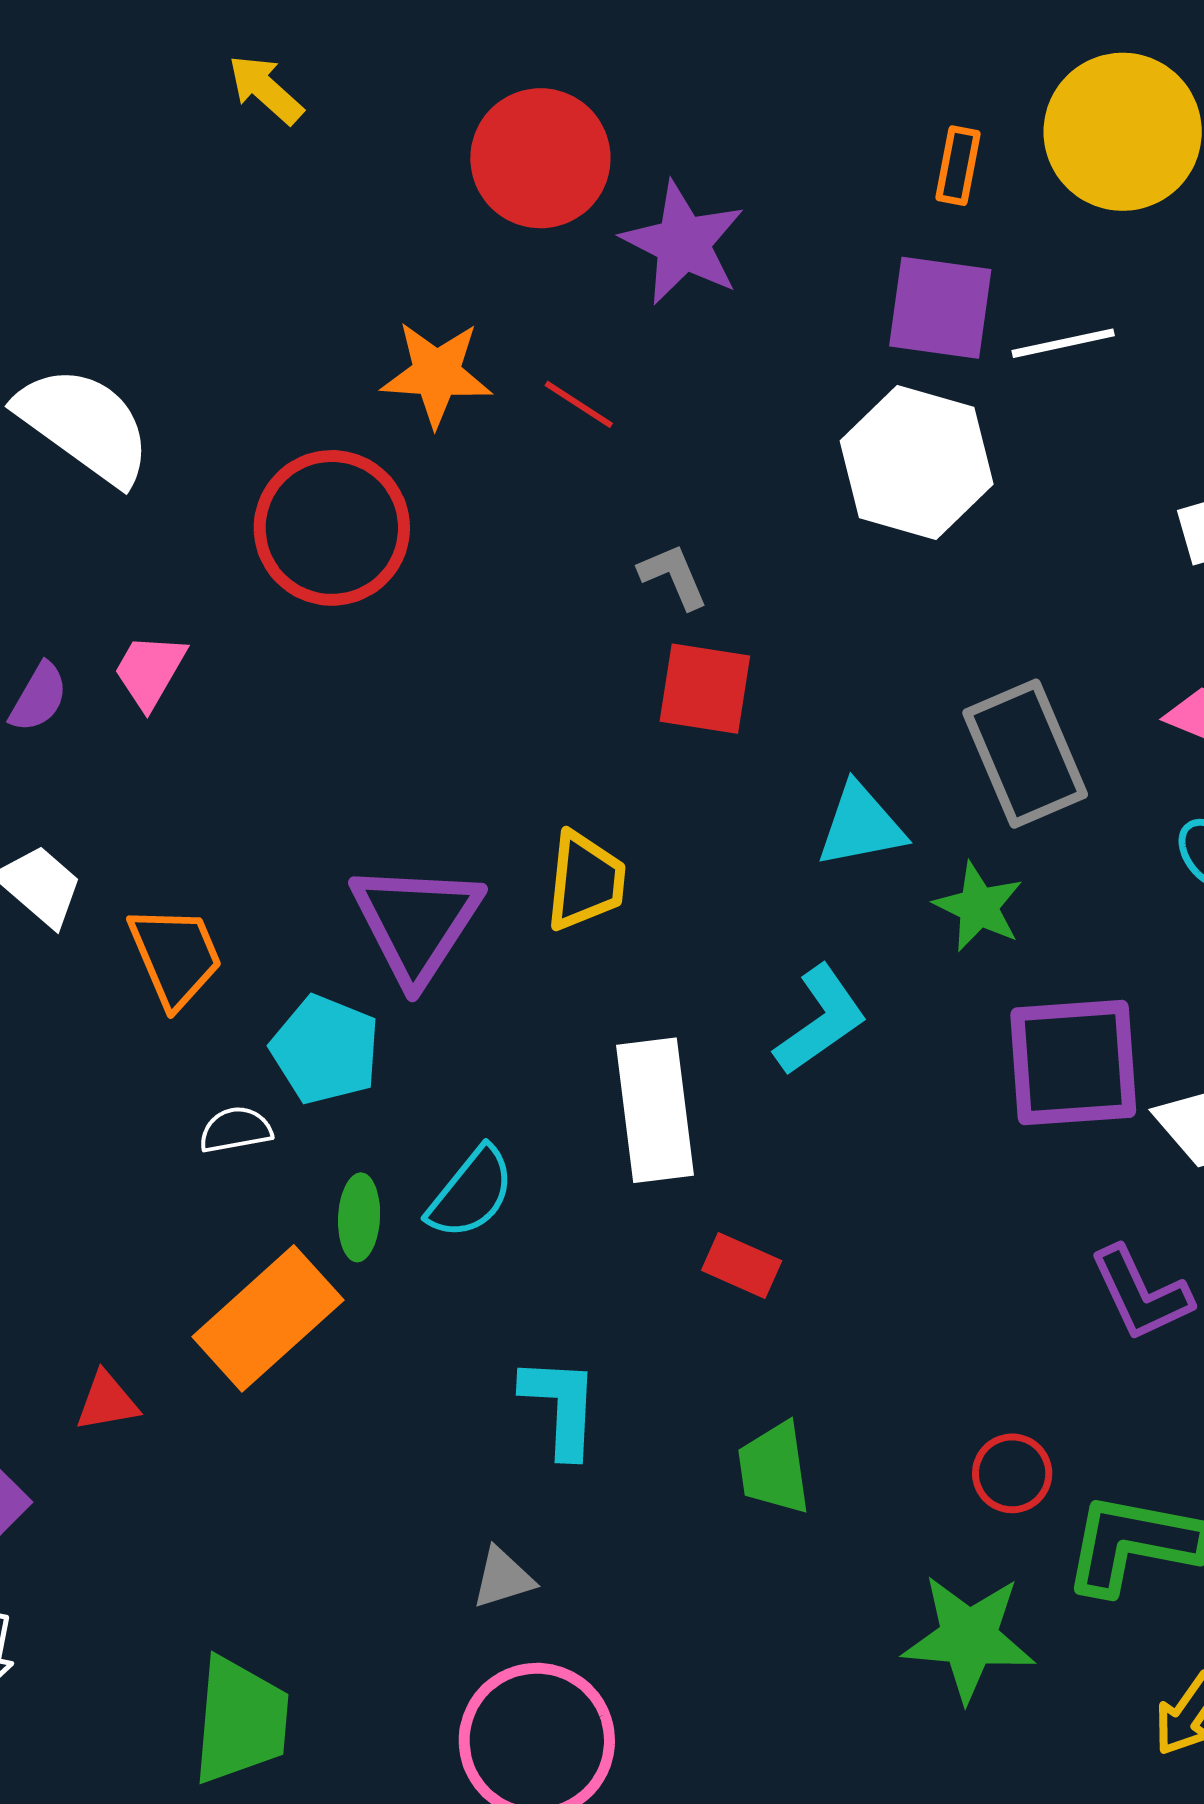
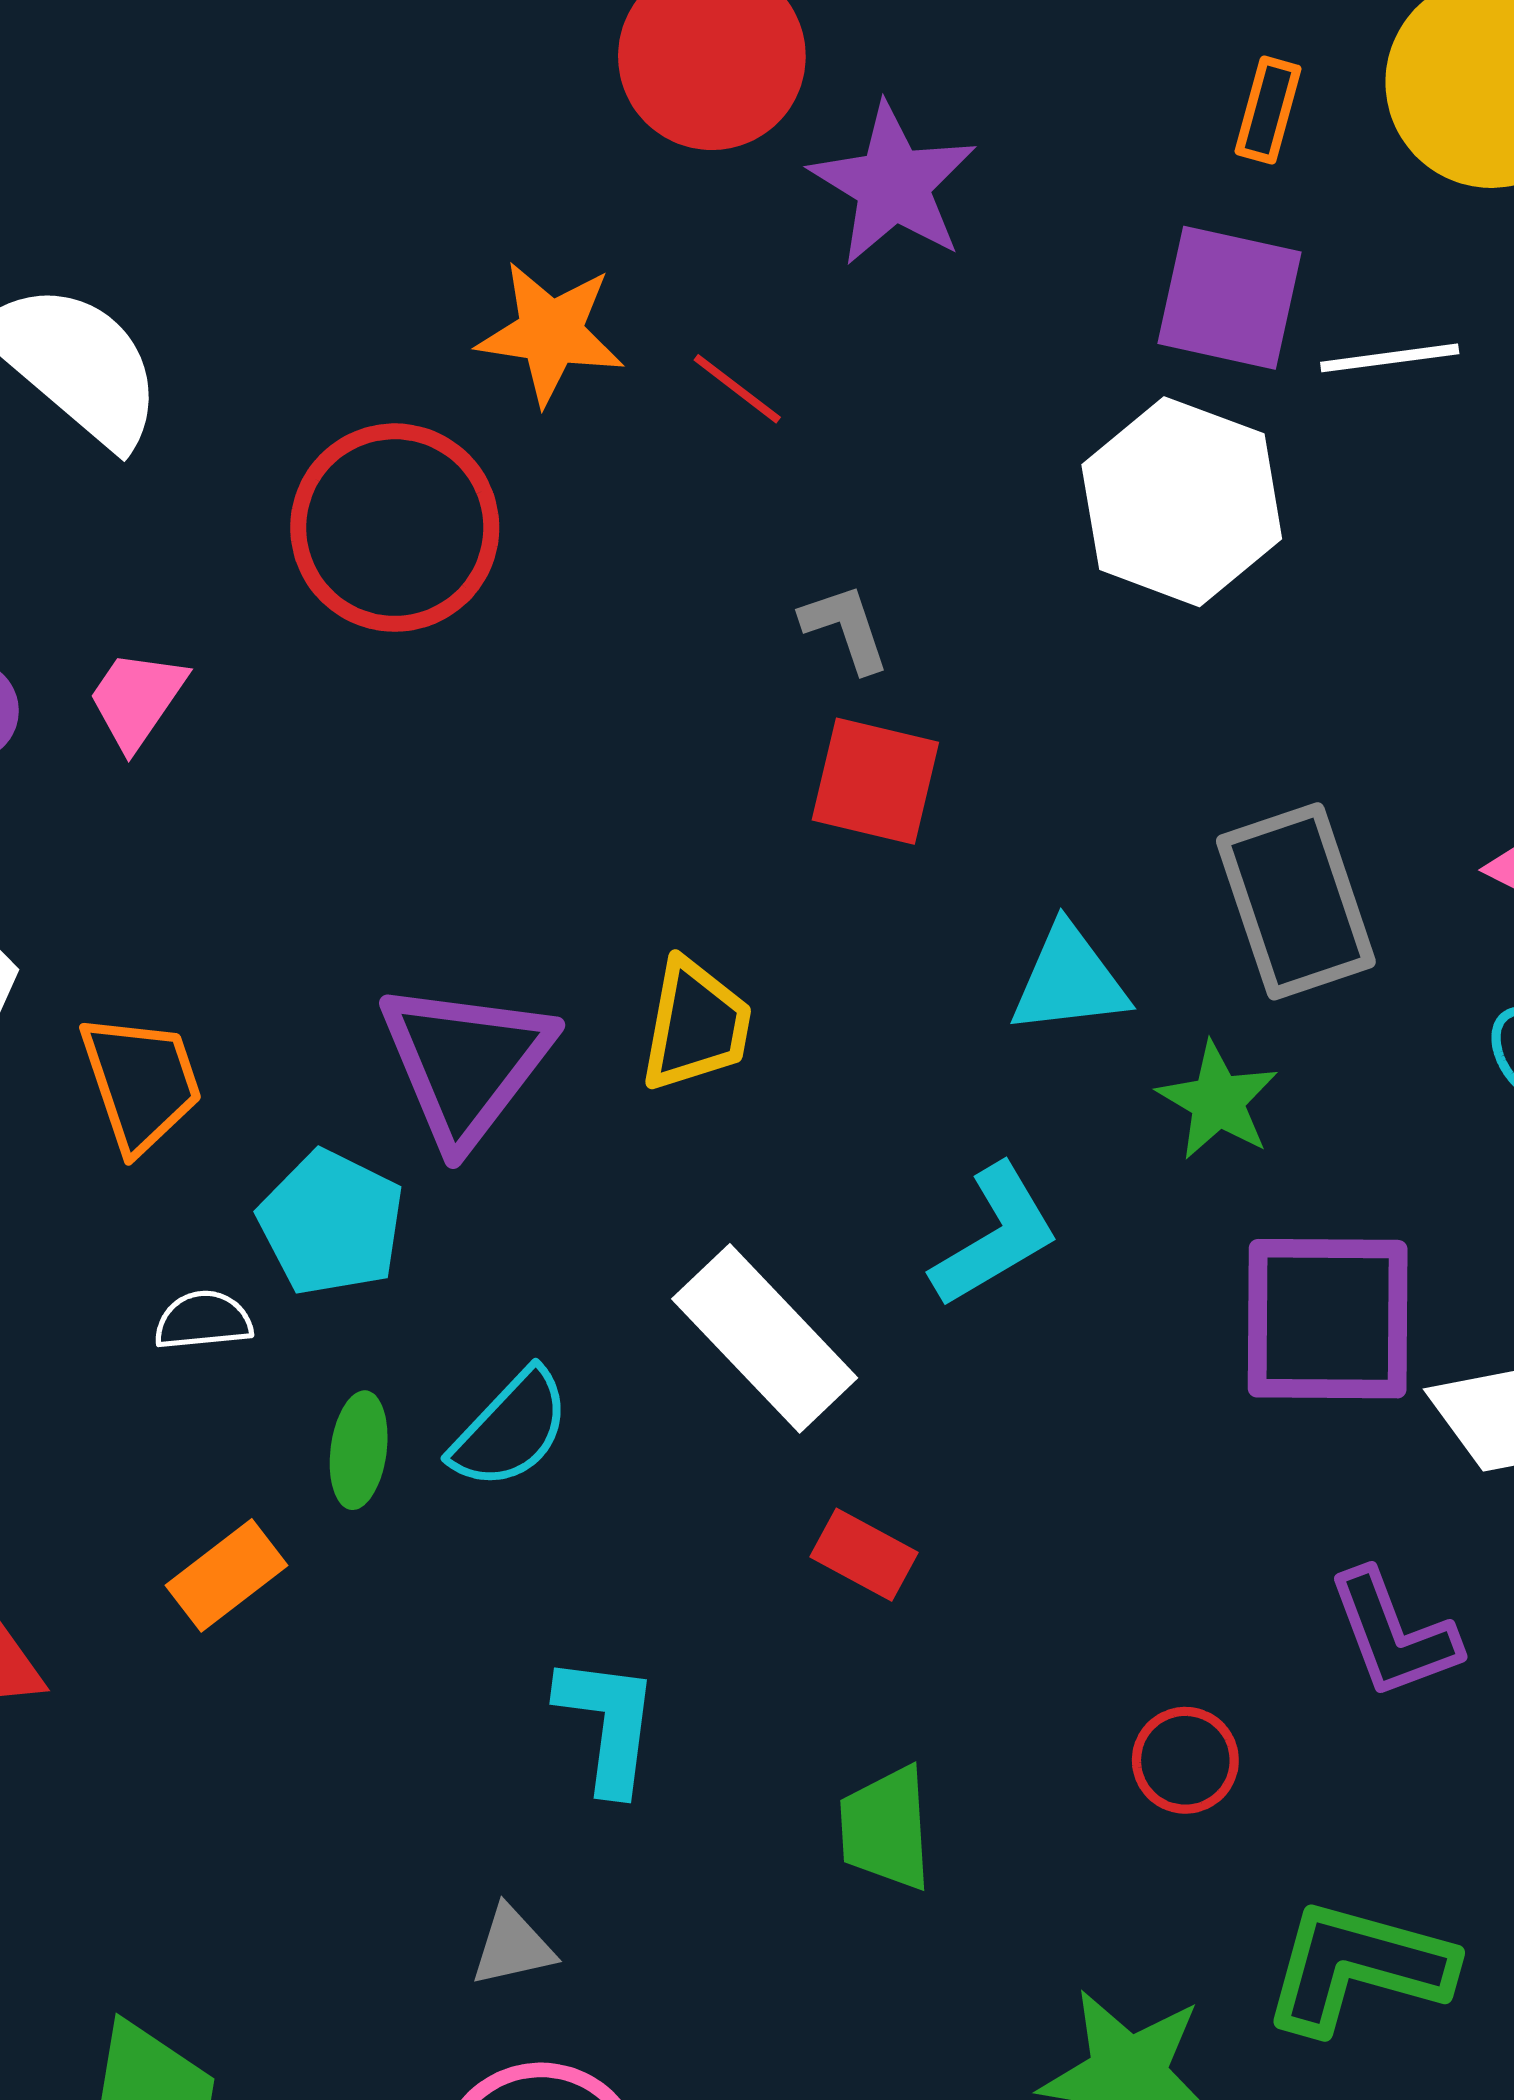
white rectangle: (655, 1110) -> (765, 1338), turned -41
orange rectangle: (268, 1318) -> (226, 1575), size x0.6
red circle: (1012, 1473) -> (1185, 1760), moved

